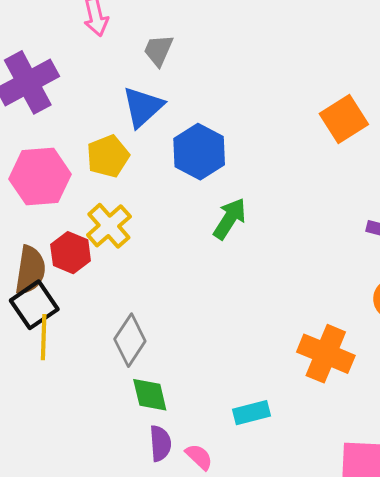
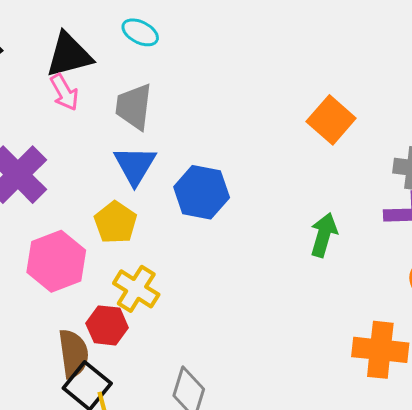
gray trapezoid: (158, 50) -> (134, 107), size x1.4
green arrow: (230, 219) -> (324, 235), moved

